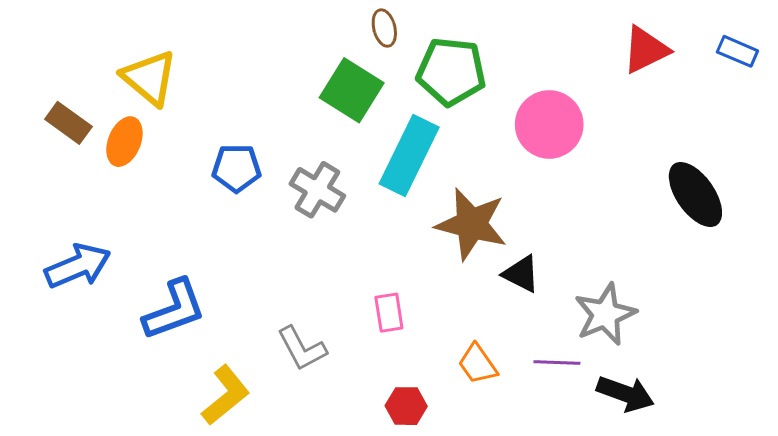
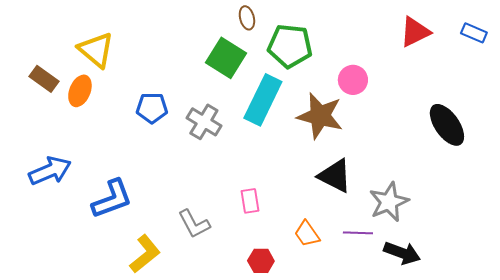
pink circle: (549, 124) -> (353, 80), size x0.7
brown star: (471, 224) -> (320, 116), moved
black triangle: (521, 274) -> (335, 176), size x1.4

